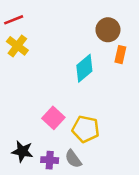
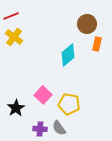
black star: (22, 151) -> (16, 108), moved, turned 30

